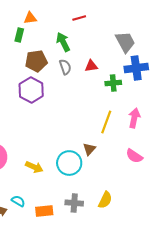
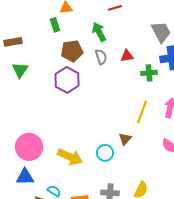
green rectangle: (19, 35) -> (55, 25), turned -32
cyan circle: (69, 163) -> (105, 153), size x0.7
yellow arrow: (34, 167) -> (70, 157), size x1.4

